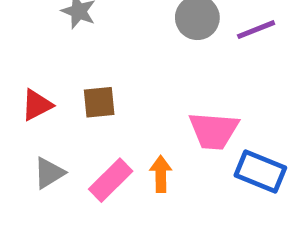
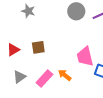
pink trapezoid: (214, 131) -> (85, 57), turned 75
orange arrow: (161, 174) -> (65, 75), turned -48

